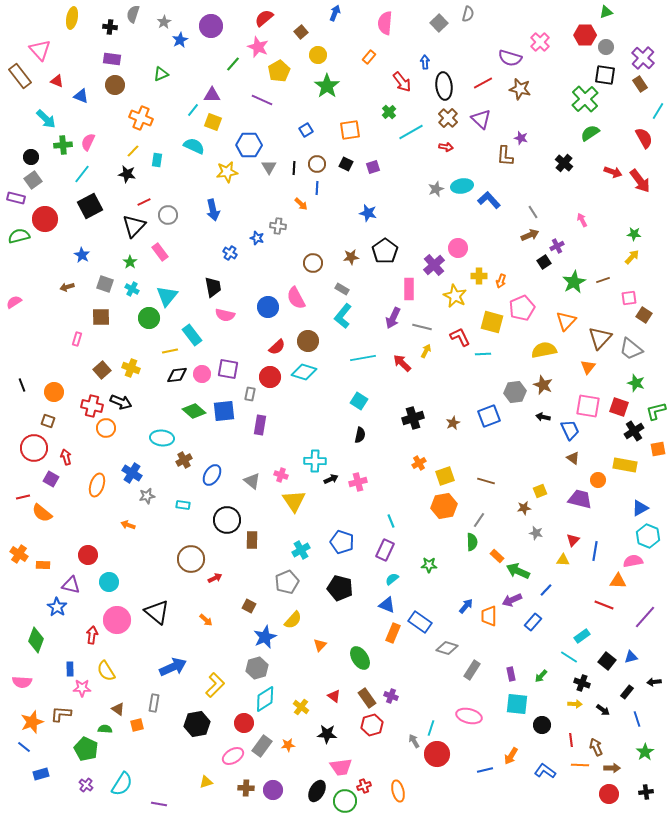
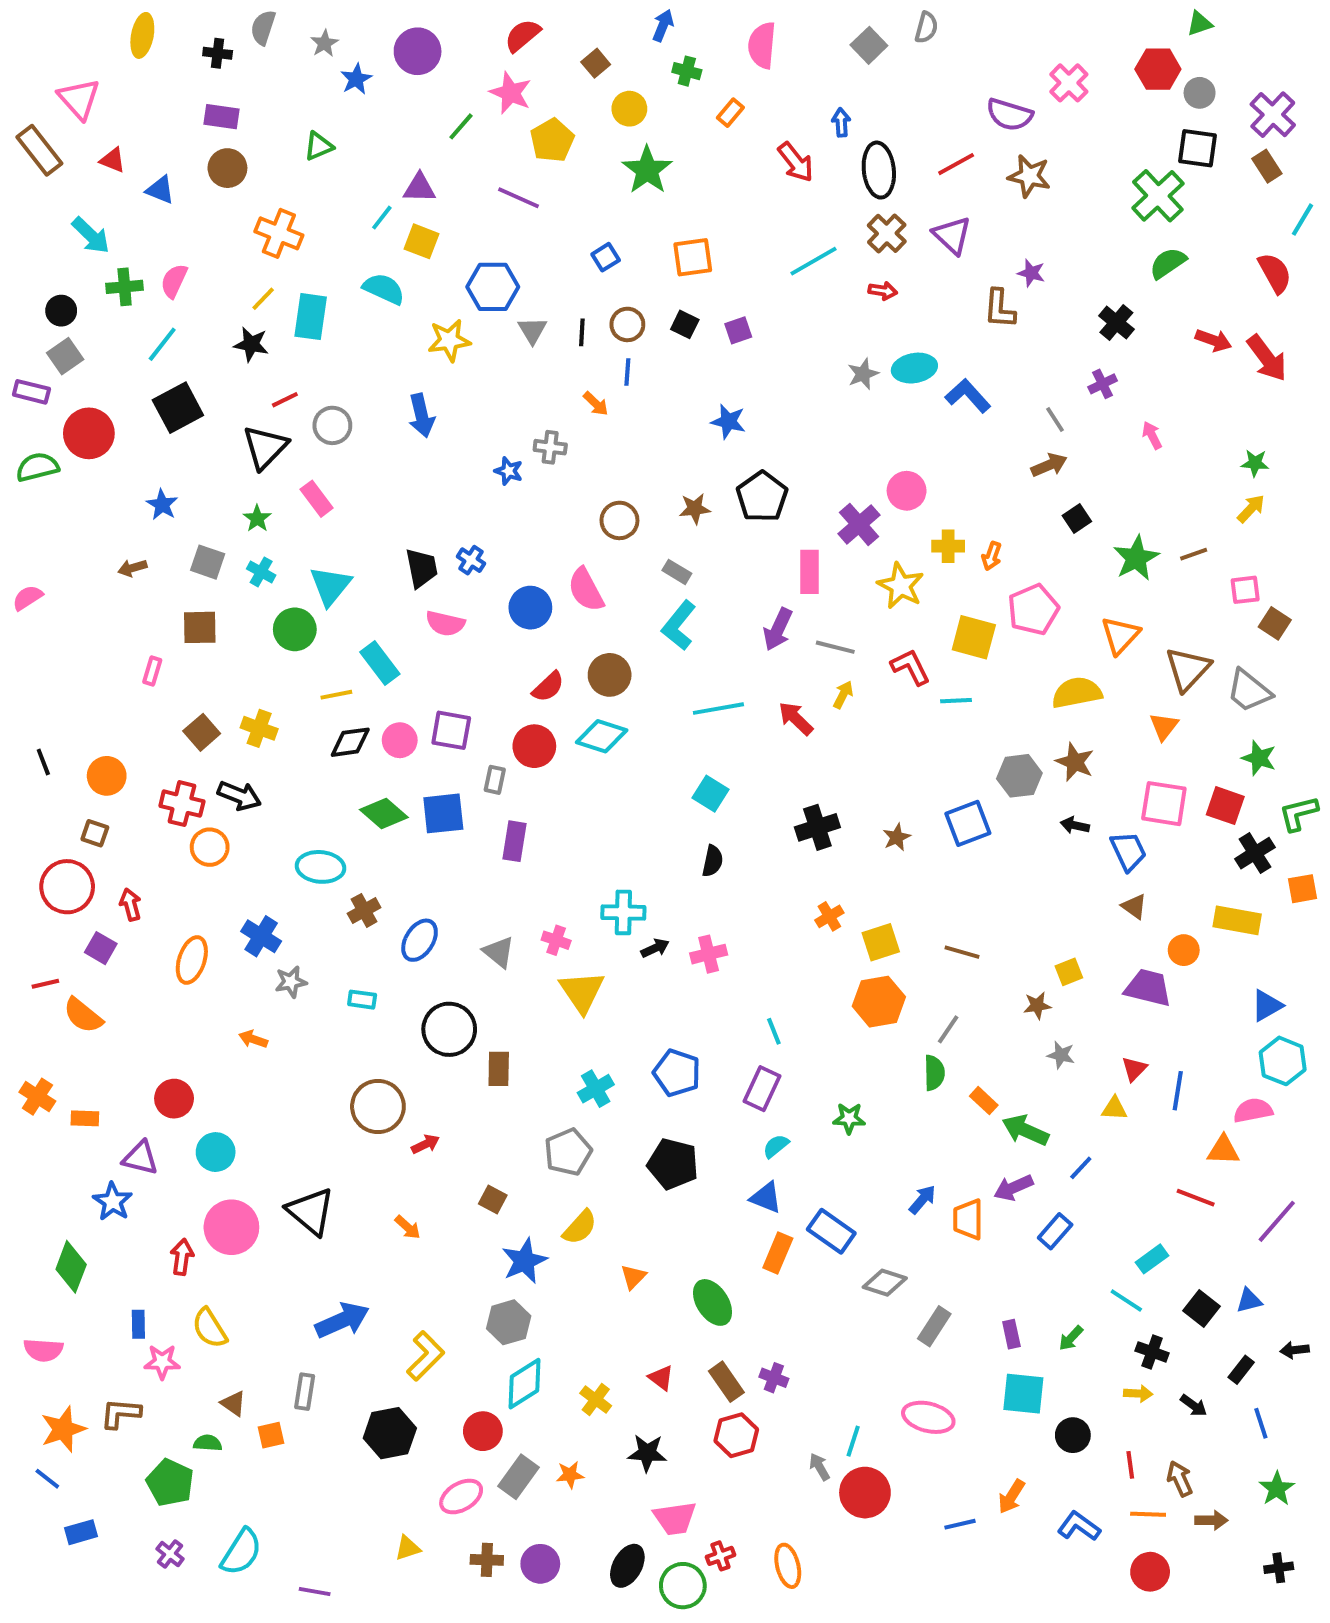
green cross: (389, 112) -> (687, 71), moved, turned -32
cyan rectangle: (157, 160) -> (311, 317), size x1.6
purple cross: (557, 246) -> (1103, 384), moved
blue cross: (230, 253) -> (471, 560), moved
red circle: (609, 794) -> (1150, 1572), moved

